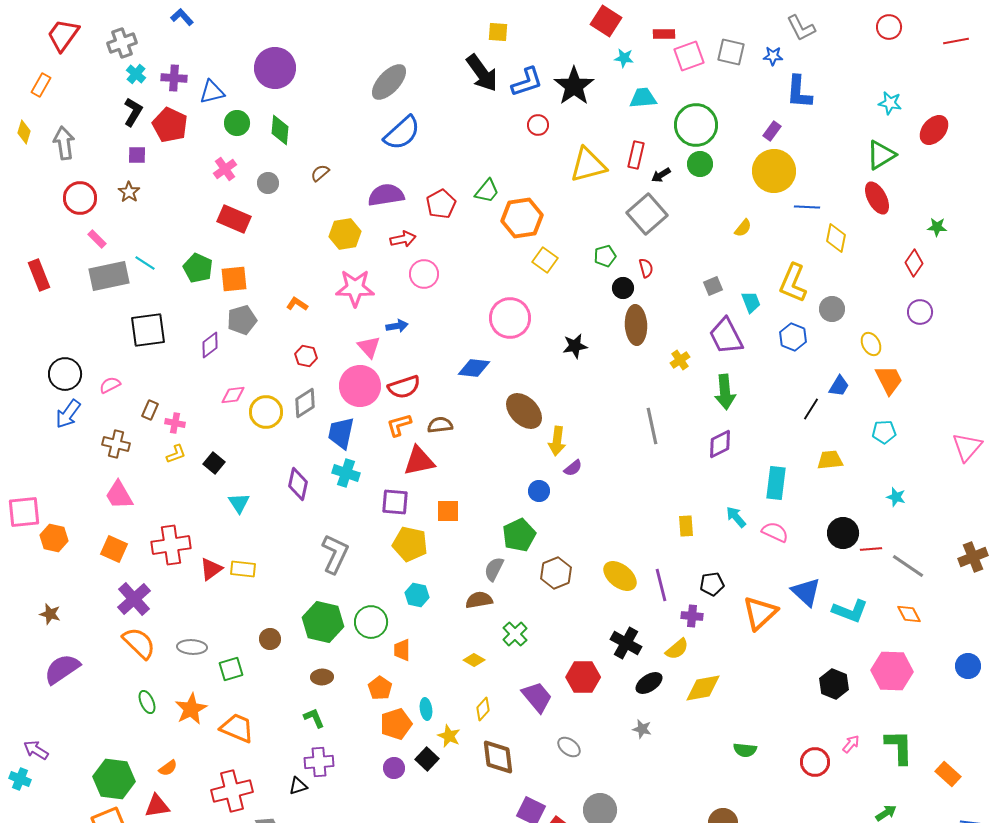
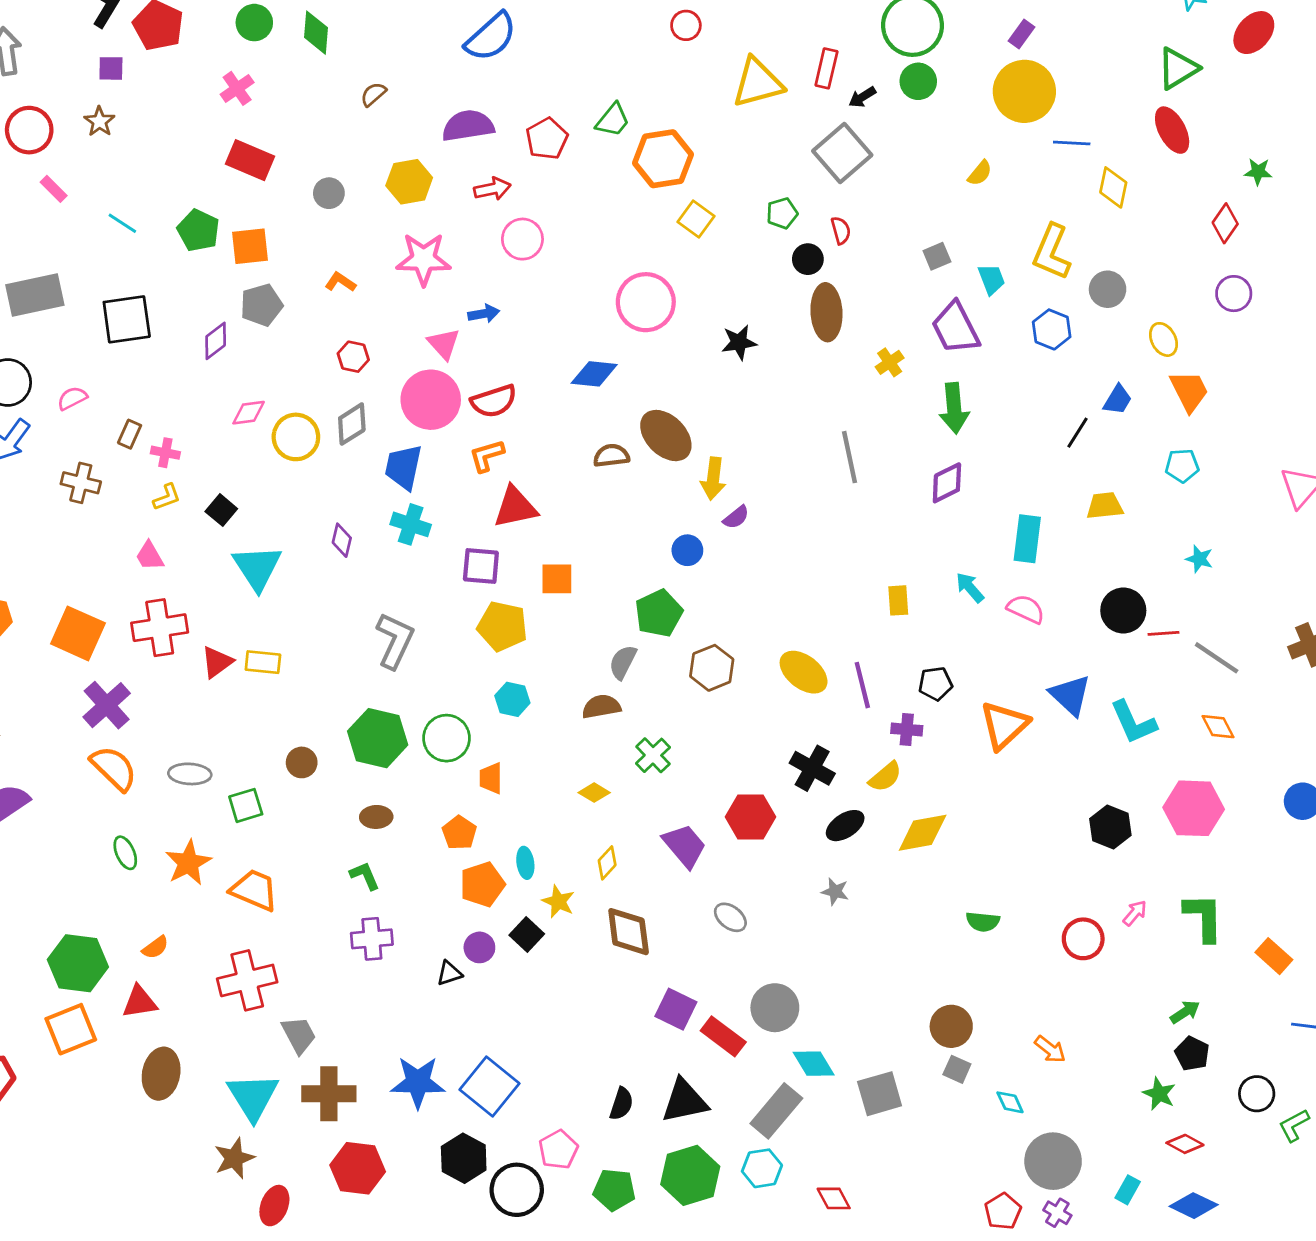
gray circle: (268, 183) -> (329, 193), moved
gray rectangle: (109, 276) -> (35, 295), moved
brown semicircle: (440, 425) -> (611, 456), moved
purple diamond: (298, 484) -> (342, 540), size x0.7
pink trapezoid: (119, 495) -> (150, 556), moved, size x0.7
cyan triangle: (239, 503) -> (257, 567), size x1.6
orange square: (114, 549) -> (78, 633), size x1.4
cyan L-shape: (850, 611) -> (1133, 722), turned 45
black triangle: (298, 786) -> (449, 973), moved

